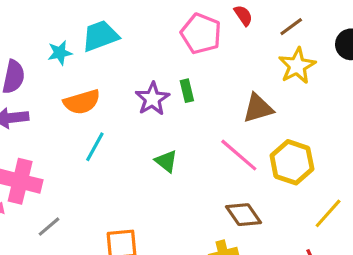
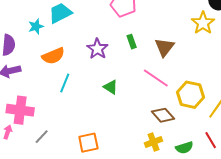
yellow star: (297, 66) -> (203, 23), moved
green rectangle: (187, 91) -> (132, 42), moved
brown triangle: (258, 108) -> (164, 47), turned -30
yellow hexagon: (292, 162) -> (190, 95), moved

